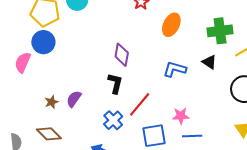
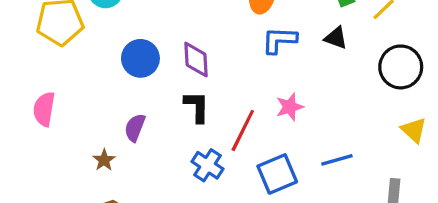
blue circle: (43, 42) -> (140, 58), moved
blue L-shape: (175, 69) -> (279, 40), moved
purple semicircle: (74, 99) -> (135, 128), moved
pink star: (181, 116) -> (290, 107), moved

